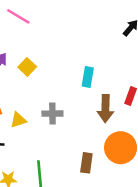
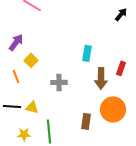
yellow square: (27, 67) -> (31, 60), moved
yellow triangle: (18, 120) -> (32, 107), moved, turned 32

